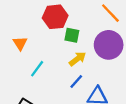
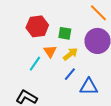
red hexagon: (55, 17) -> (37, 26), moved
orange triangle: (20, 43) -> (50, 51), moved

